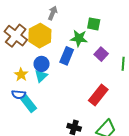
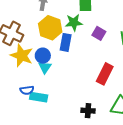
yellow hexagon: (40, 36) -> (50, 28), moved
yellow star: (21, 75) -> (22, 56), moved, size x1.6
cyan rectangle: (29, 104) -> (39, 97), turned -30

